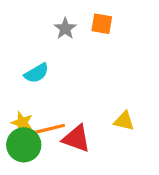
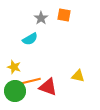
cyan semicircle: (36, 73) -> (30, 39), moved
yellow star: (22, 123) -> (14, 67), moved

